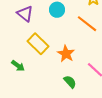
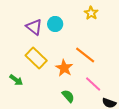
purple triangle: (25, 14) -> (34, 27), moved
orange line: (87, 24) -> (85, 55), moved

